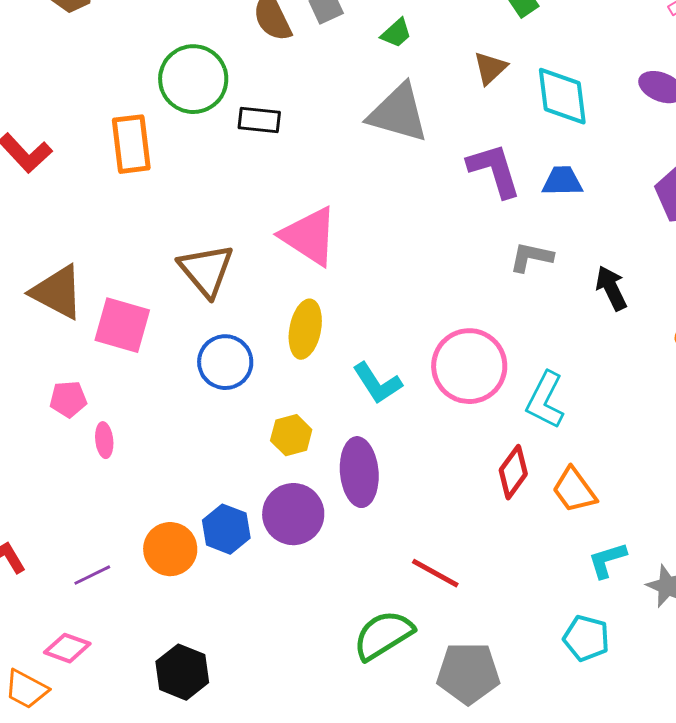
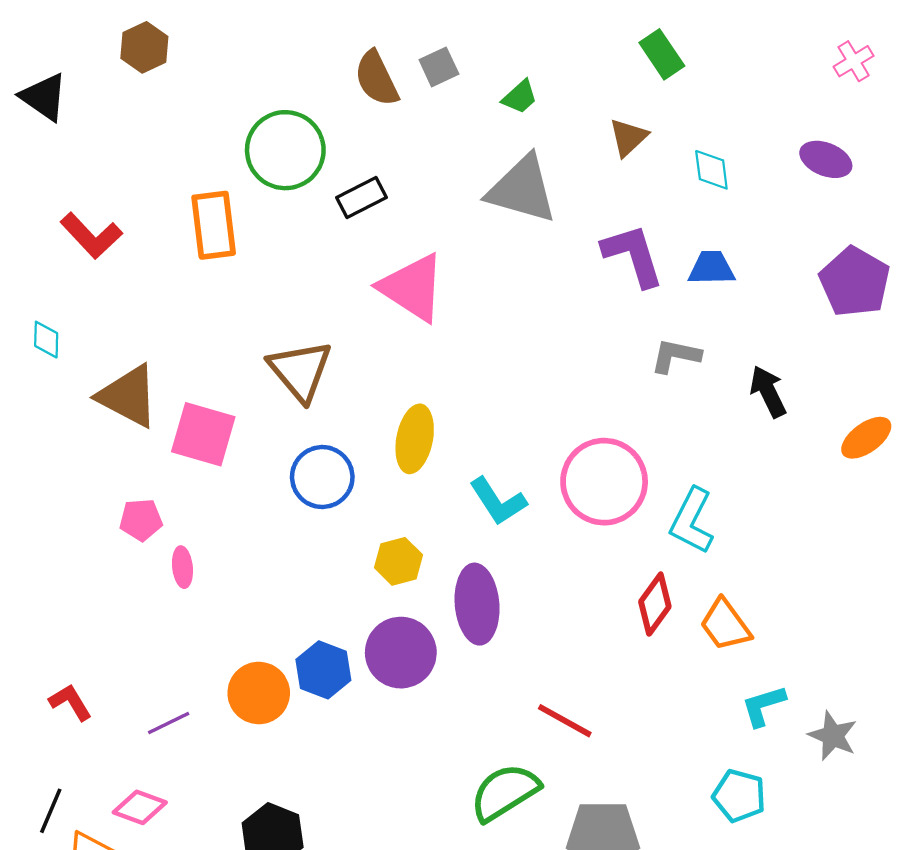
cyan diamond: (562, 96) -> (711, 170), size x0.6
black rectangle: (259, 120) -> (362, 197), turned -33
pink triangle: (309, 236) -> (412, 288), moved

